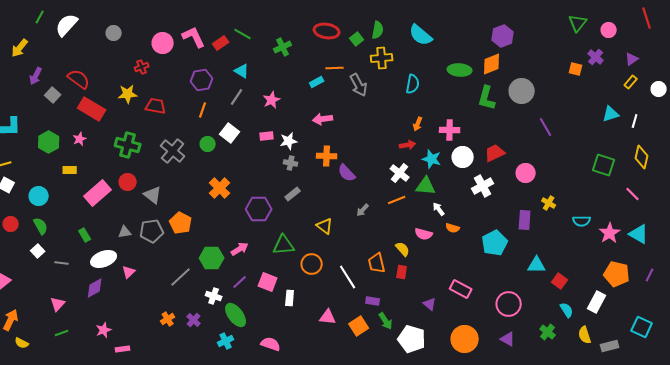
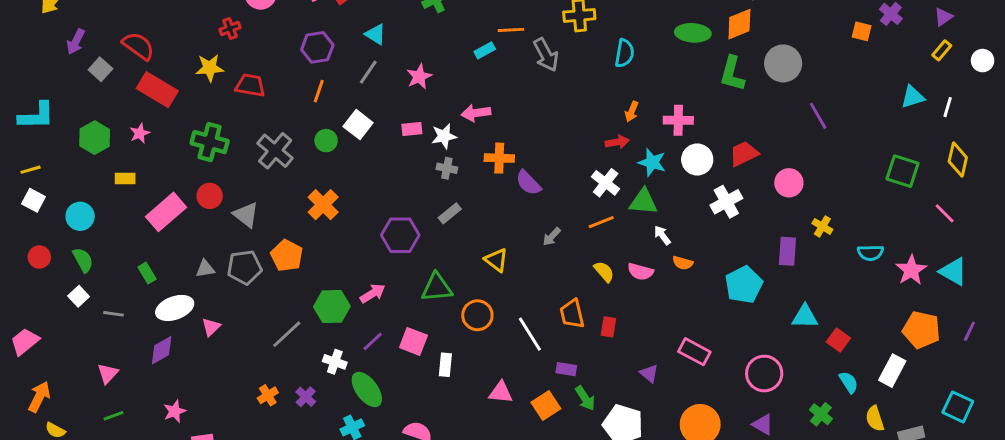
pink arrow: (323, 119) -> (476, 113), moved
orange cross: (220, 188) -> (323, 205), moved
yellow semicircle: (403, 249) -> (604, 272), moved

